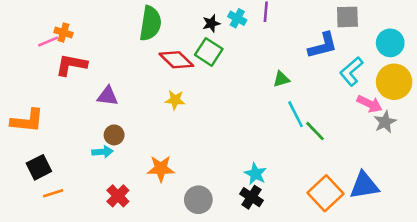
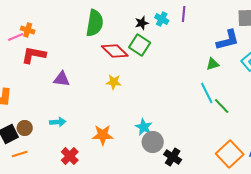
green triangle: (281, 79) -> (213, 64), moved
brown circle: (114, 135) -> (25, 128), moved
cyan star: (255, 174) -> (144, 127), moved
gray circle: (198, 200) -> (153, 142), moved

